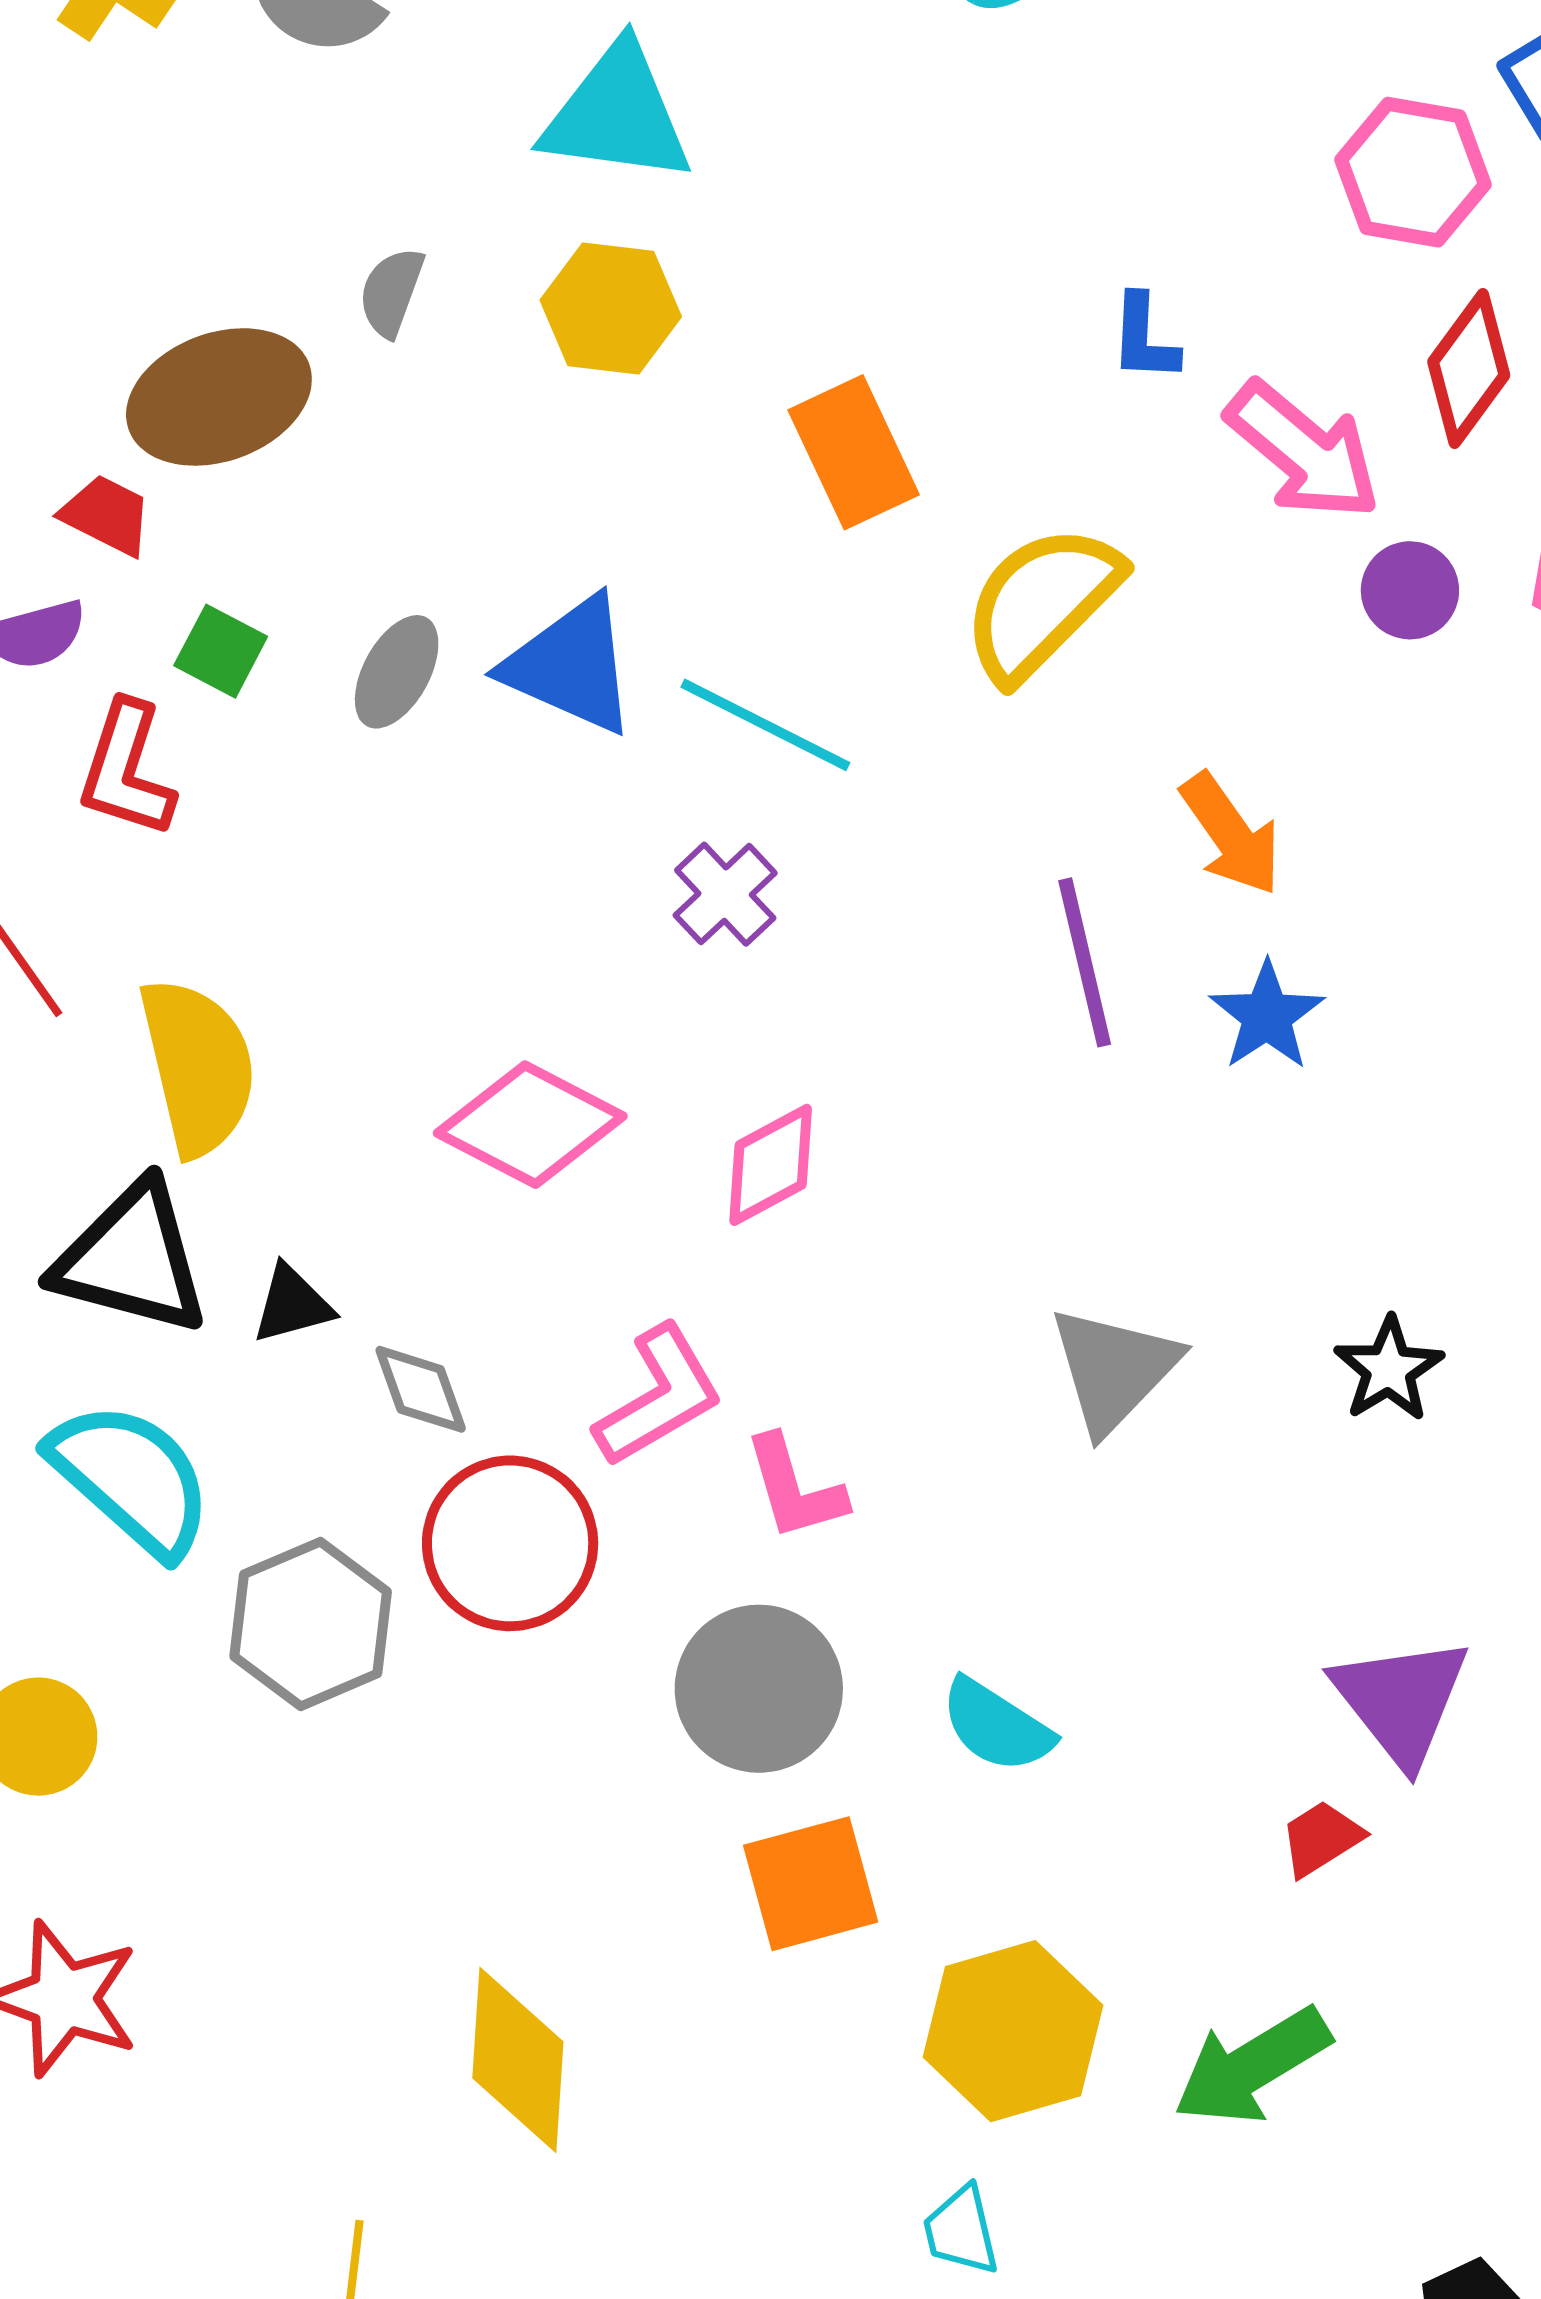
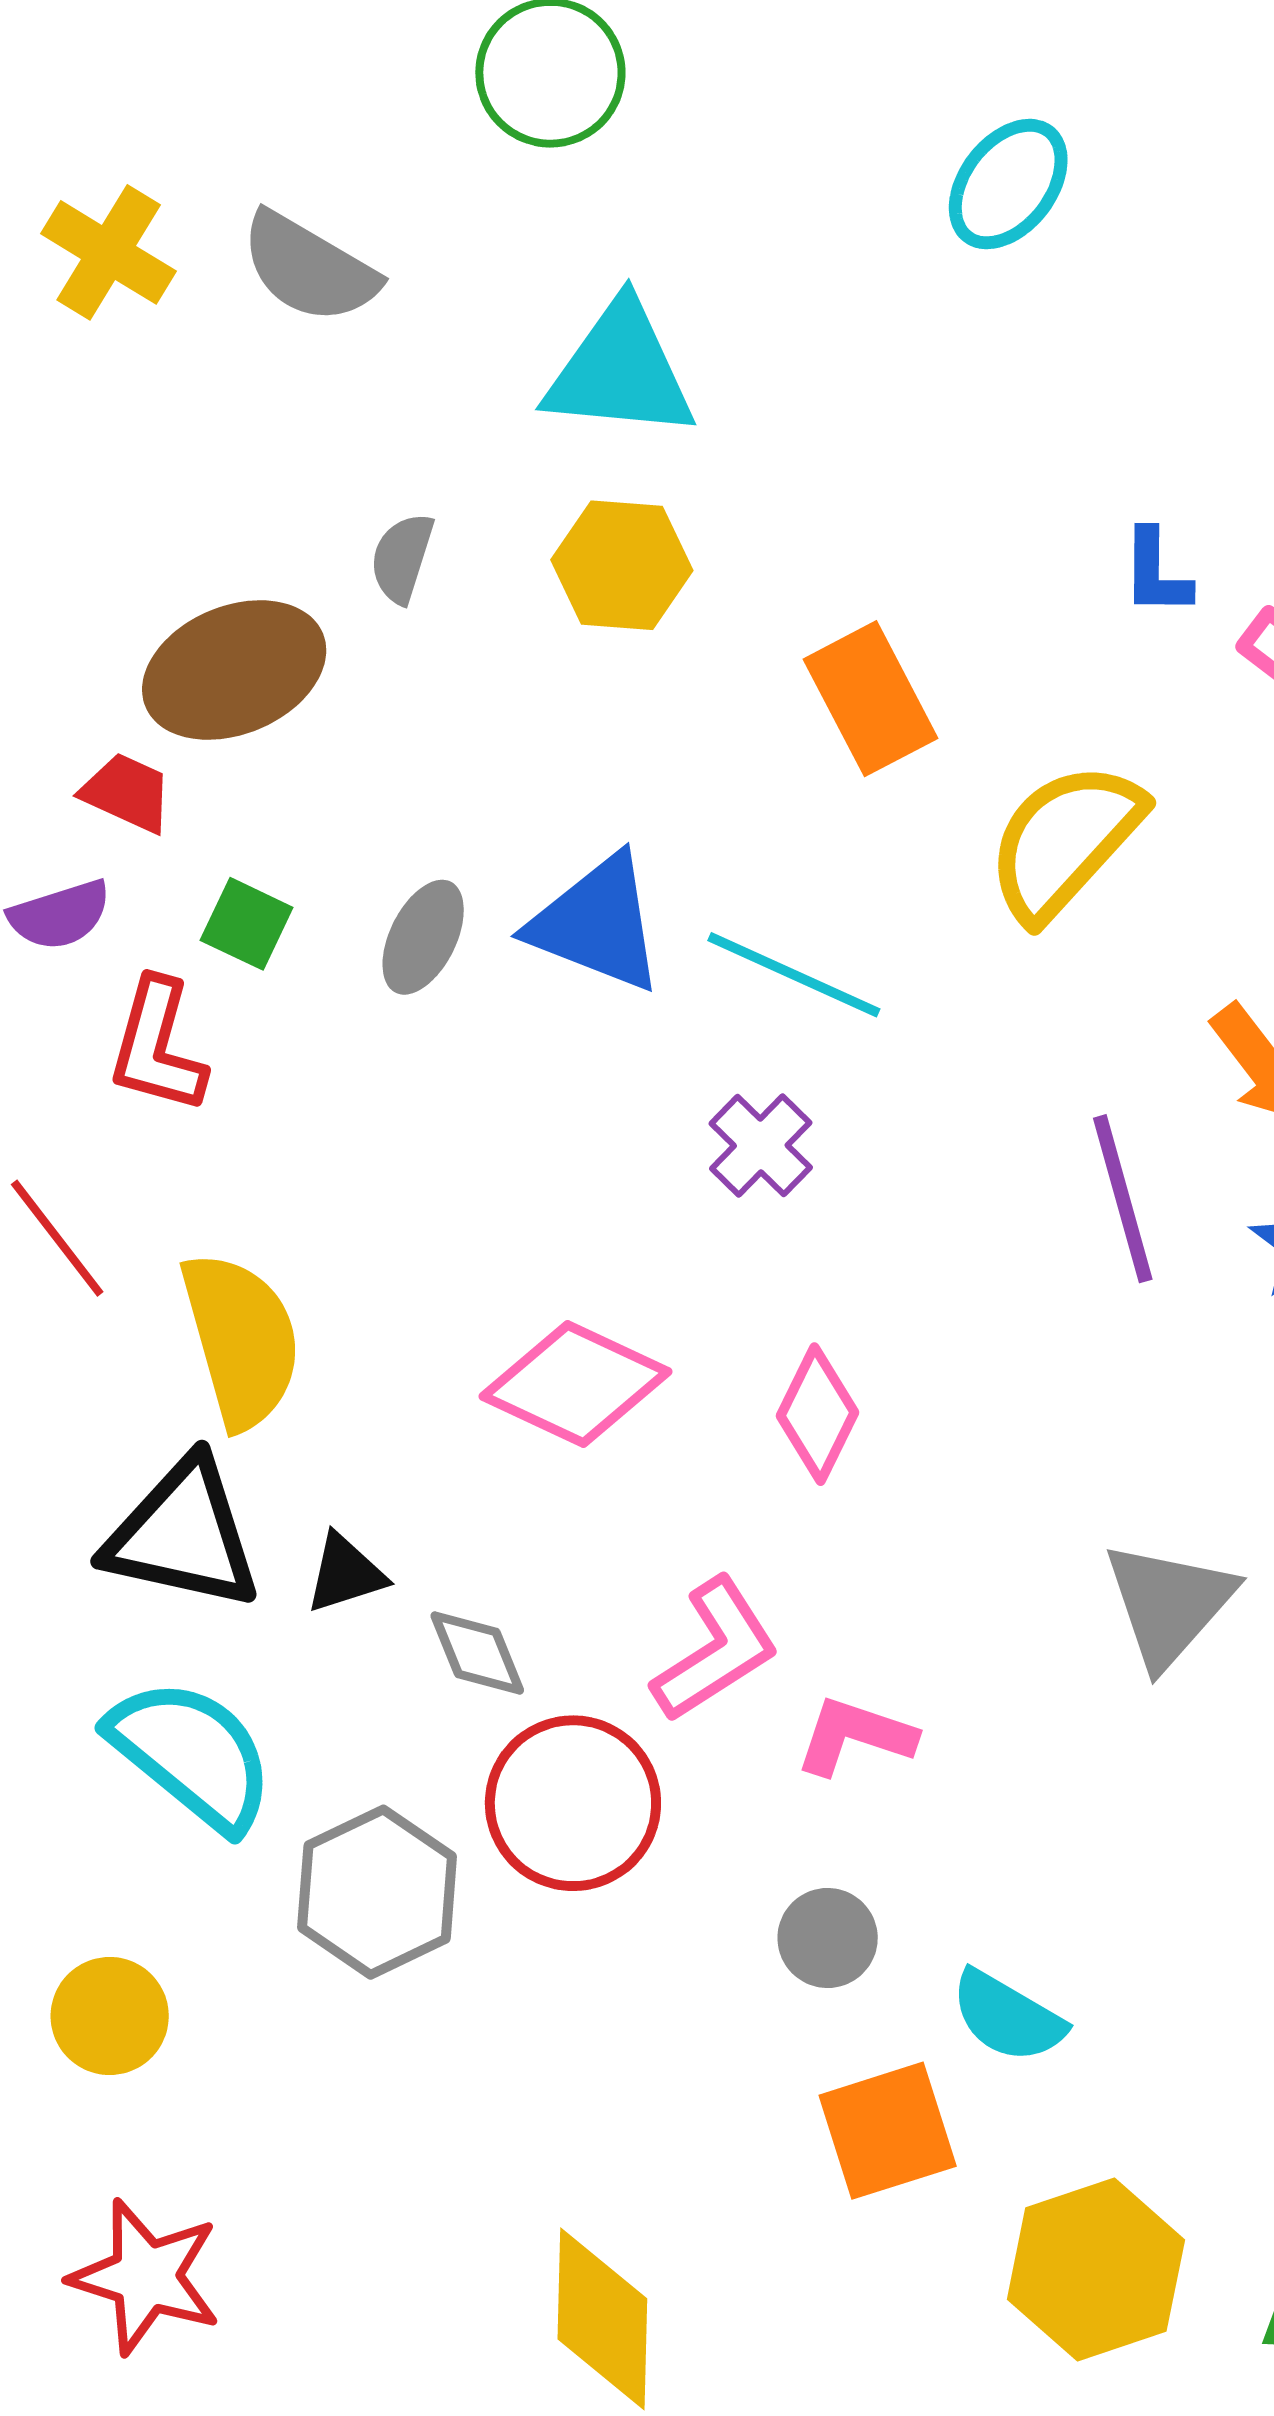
pink diamond: (771, 1165) -> (817, 1414), turned -33
pink L-shape: (795, 1488) -> (855, 1736), turned 127
gray circle: (759, 1689) -> (828, 1938), size x0.6
cyan semicircle: (997, 1726) -> (1007, 2017), moved

